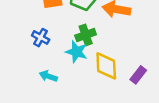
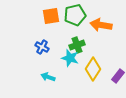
yellow diamond: (106, 66) -> (93, 69), turned 35

